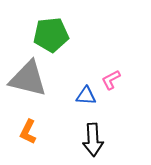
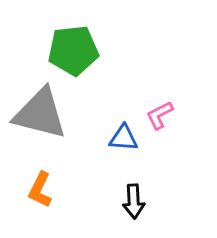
black arrow: (93, 140) -> (134, 201), size x0.7

